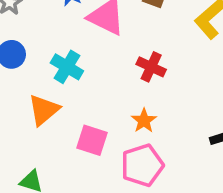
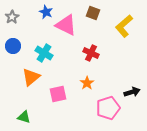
pink square: (92, 140) -> (58, 94), turned -30
pink pentagon: (142, 165) -> (108, 108), moved

